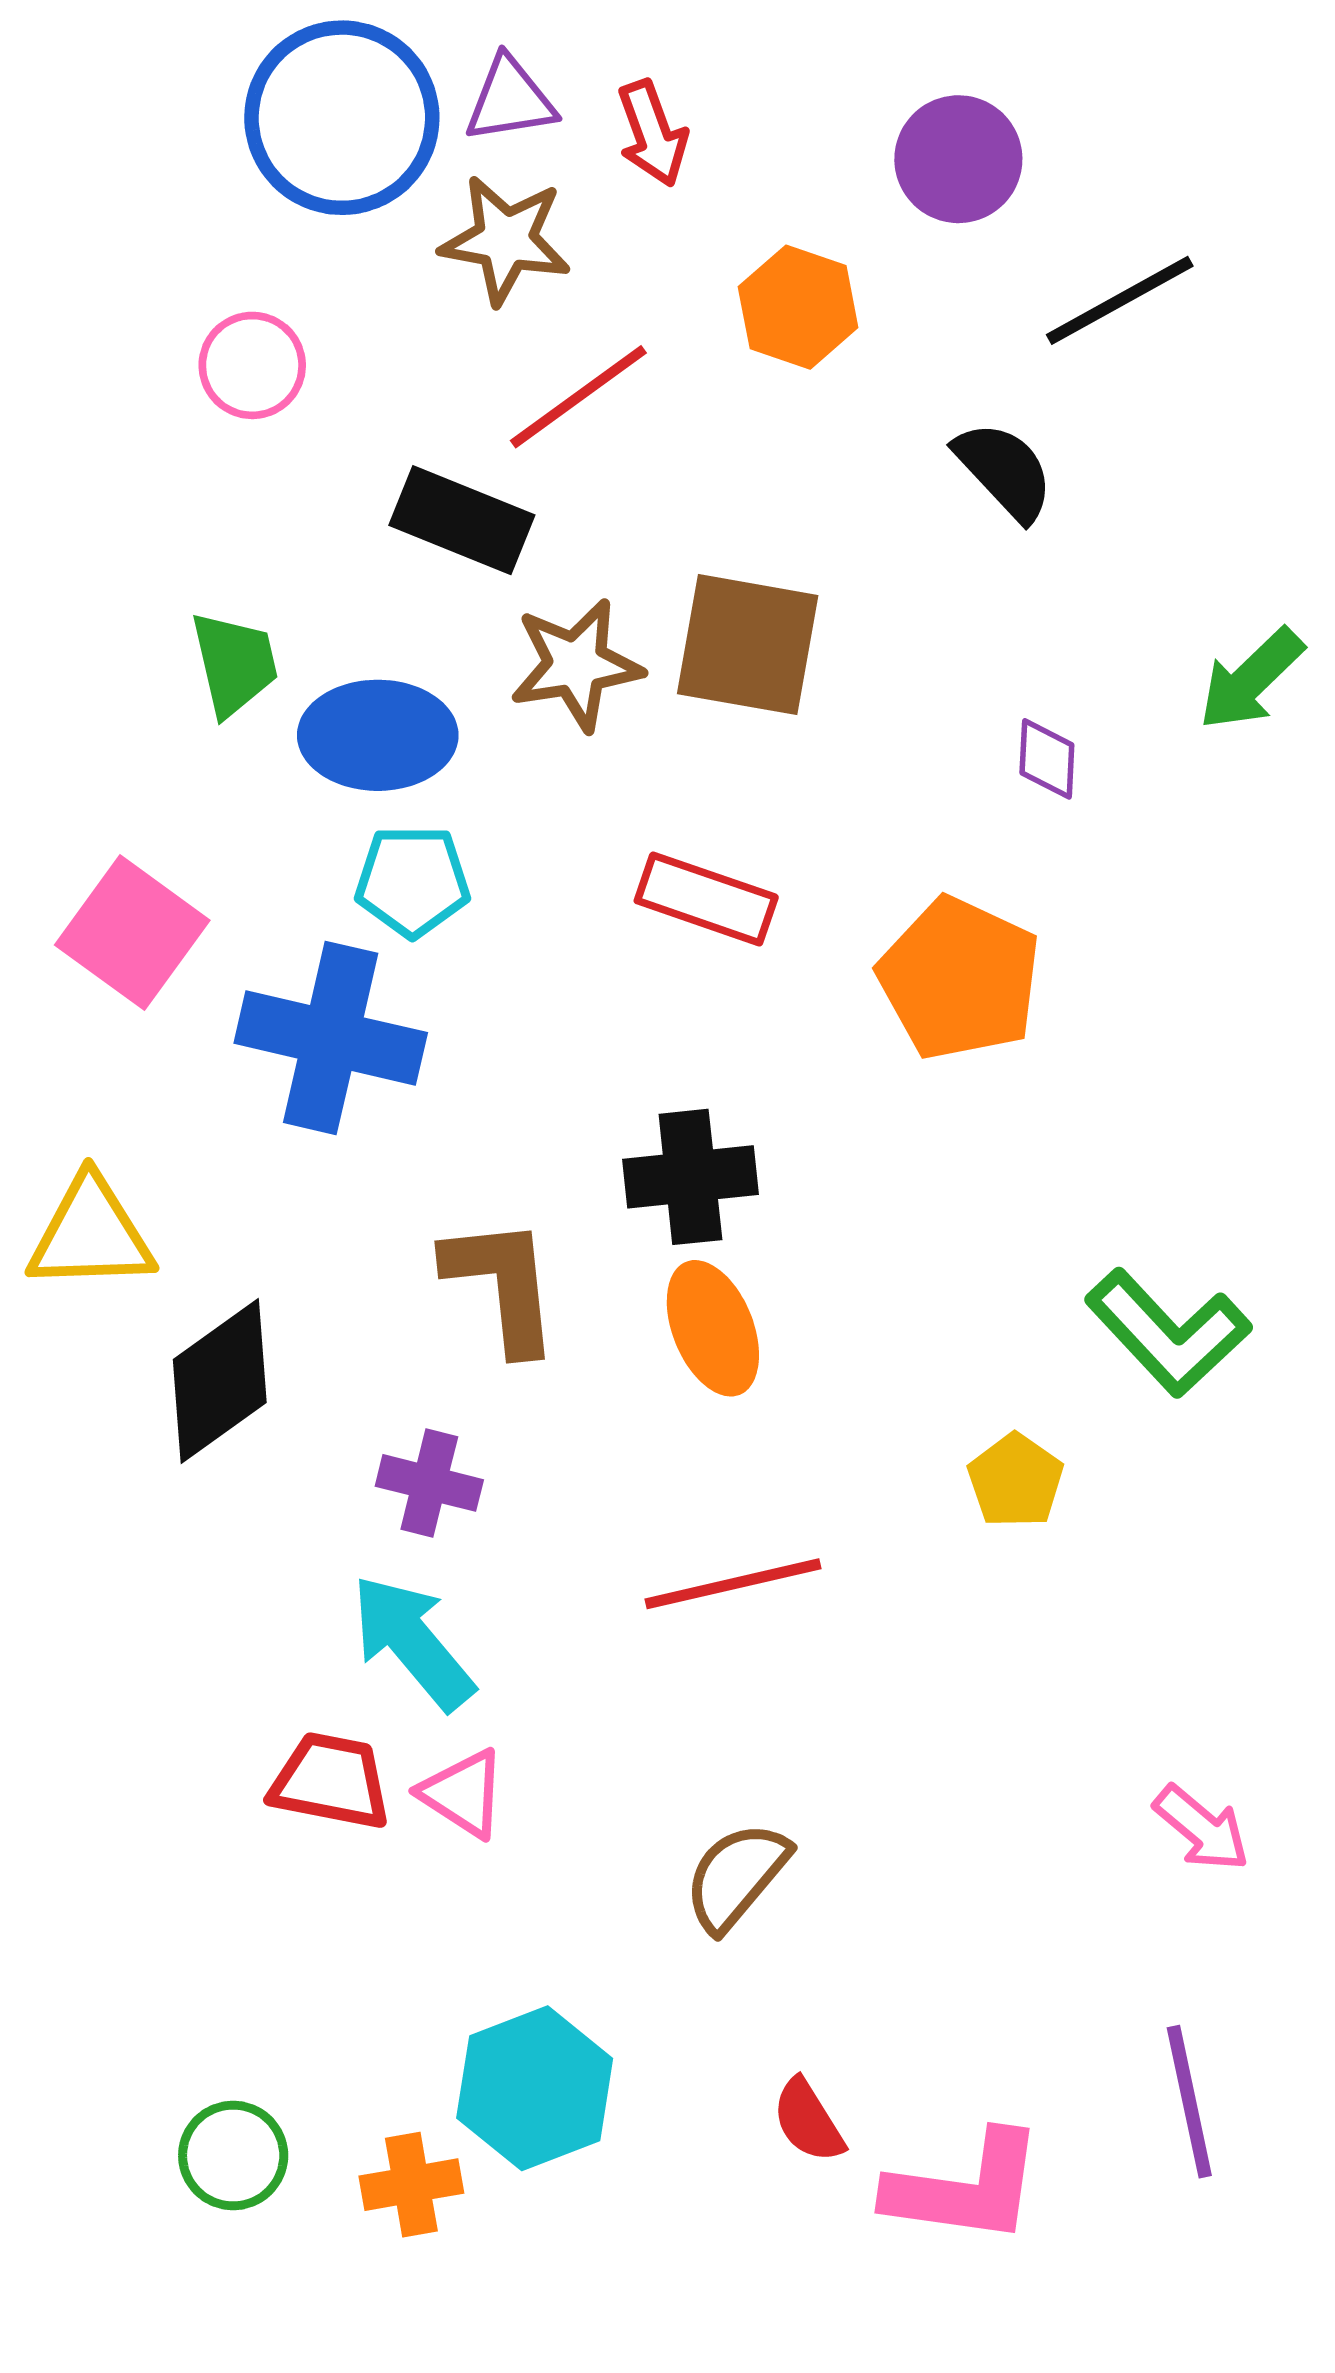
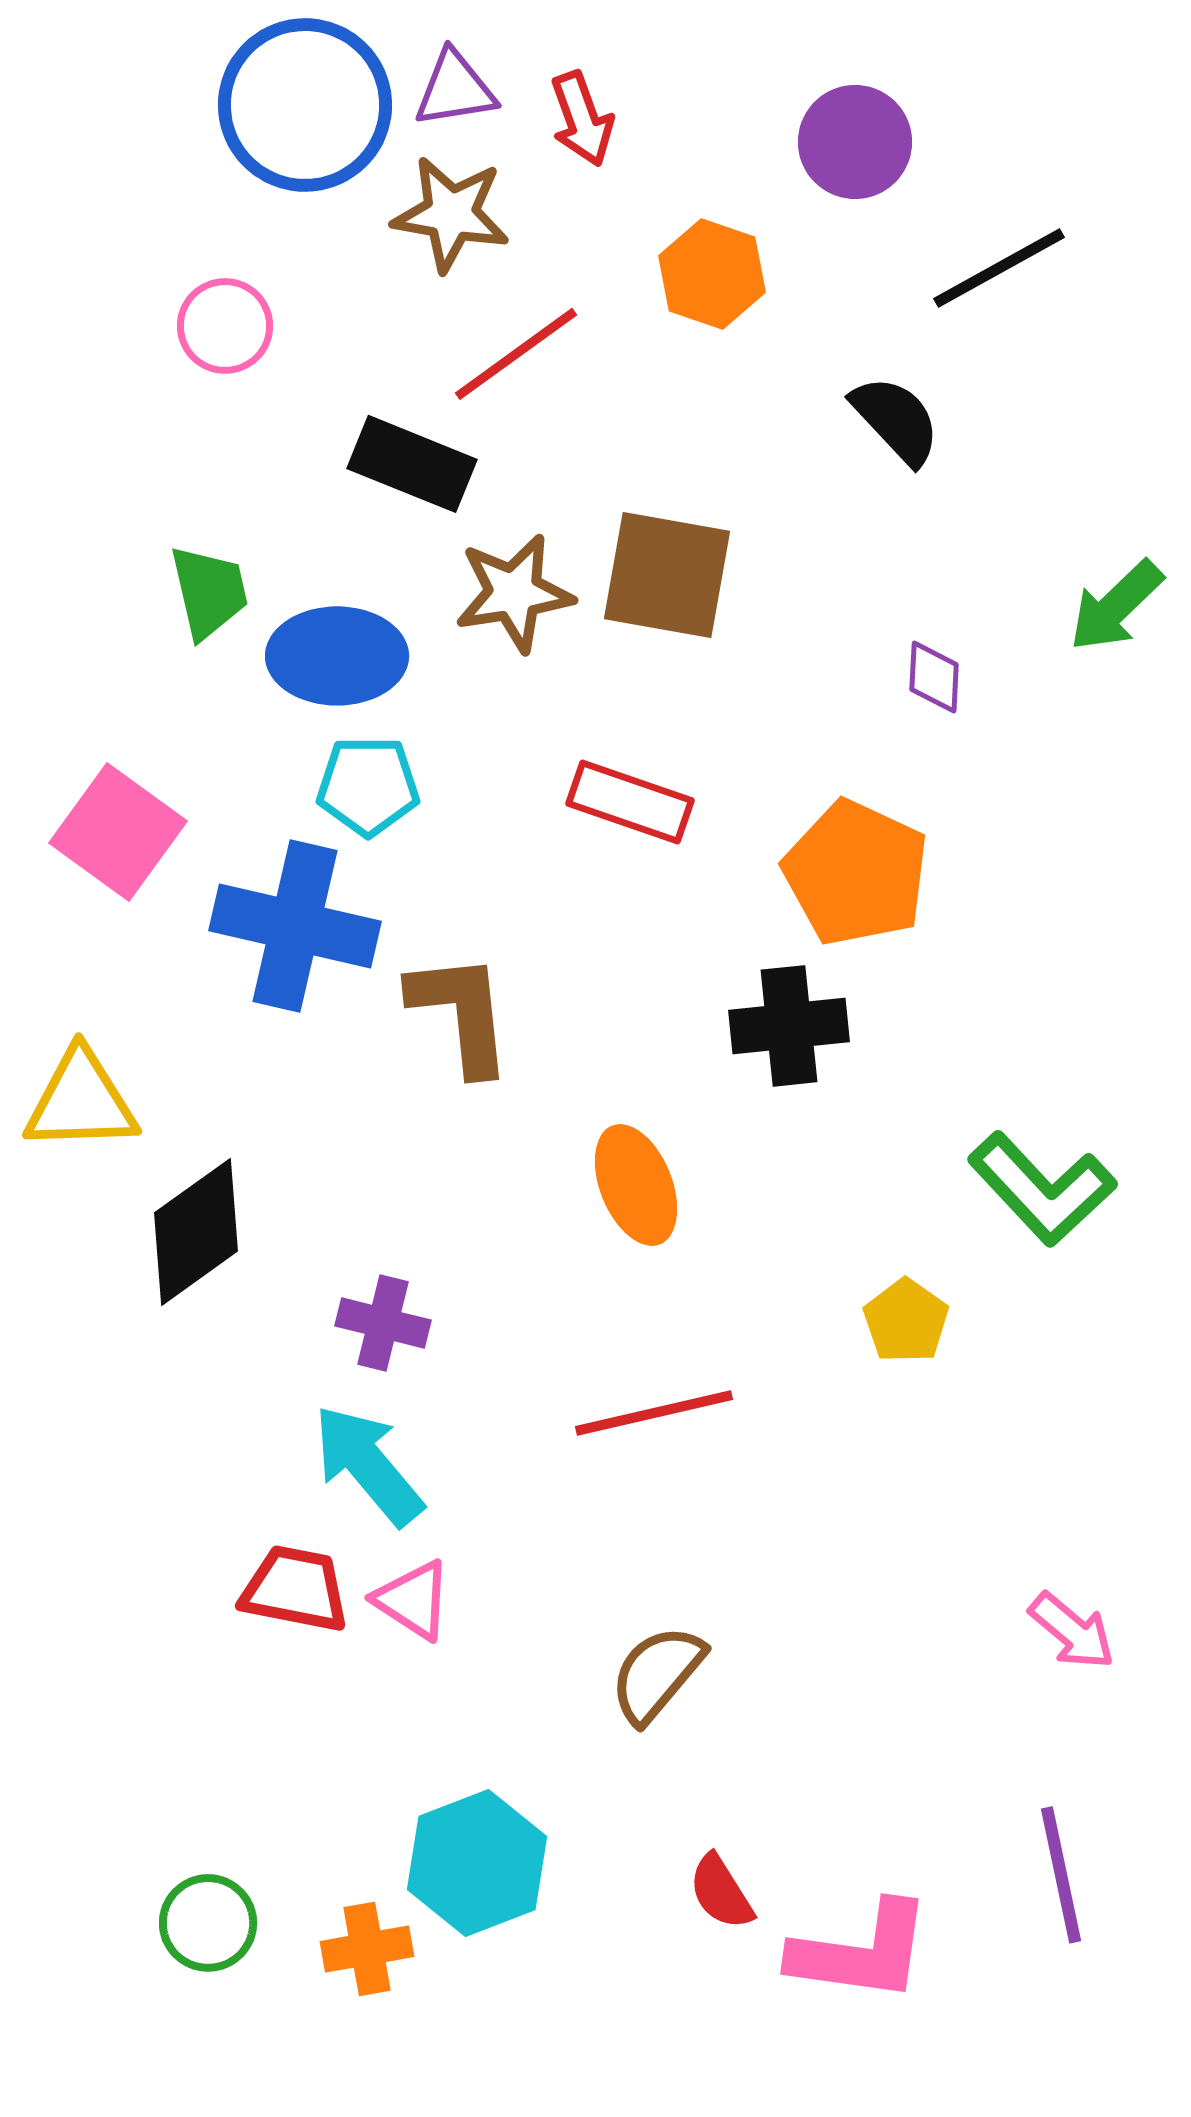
black cross: (690, 1177) -> (789, 1026), moved
brown L-shape: (502, 1285) -> (461, 1013), moved

